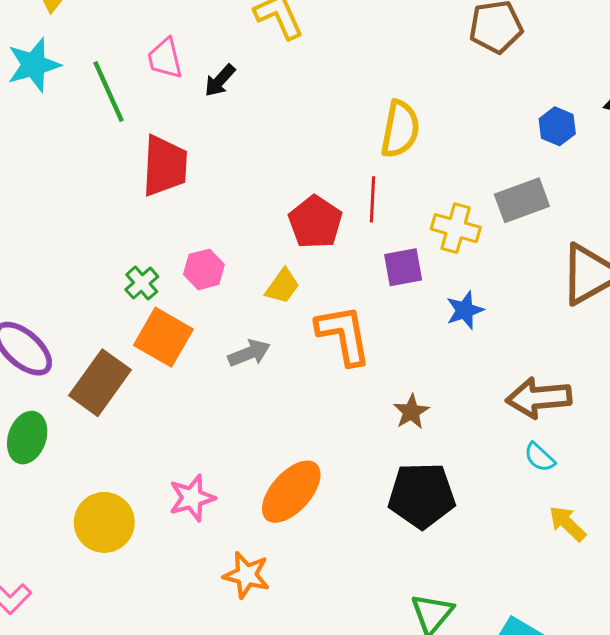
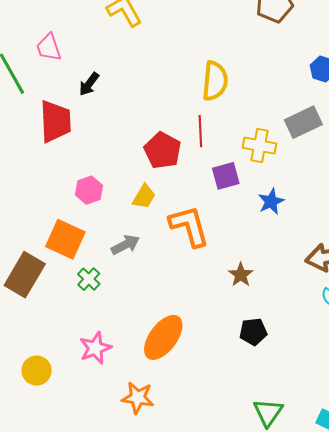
black arrow: (220, 81) -> (89, 84), moved
green cross: (142, 283) -> (89, 279), moved
black pentagon: (422, 495) -> (253, 332), size x0.6
yellow circle: (104, 522) -> (37, 371), size x0.7

